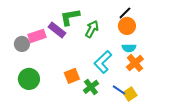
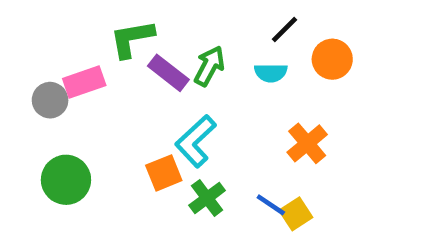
green L-shape: (70, 17) -> (132, 39), moved
orange circle: (127, 26) -> (332, 59), moved
purple rectangle: (57, 30) -> (168, 73), moved
cyan semicircle: (129, 48) -> (271, 73), moved
cyan L-shape: (103, 62) -> (196, 141), moved

